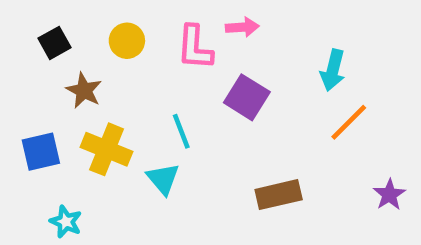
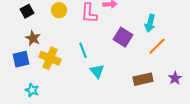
brown star: (84, 91) -> (33, 38), moved
purple square: (247, 97) -> (123, 37), moved
cyan triangle: (163, 179) -> (97, 71), moved
brown rectangle: (279, 195) -> (143, 79), moved

